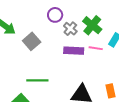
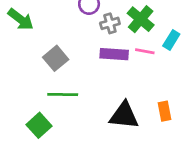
gray cross: (70, 29) -> (110, 23), turned 32
gray square: (32, 41) -> (56, 58), moved

